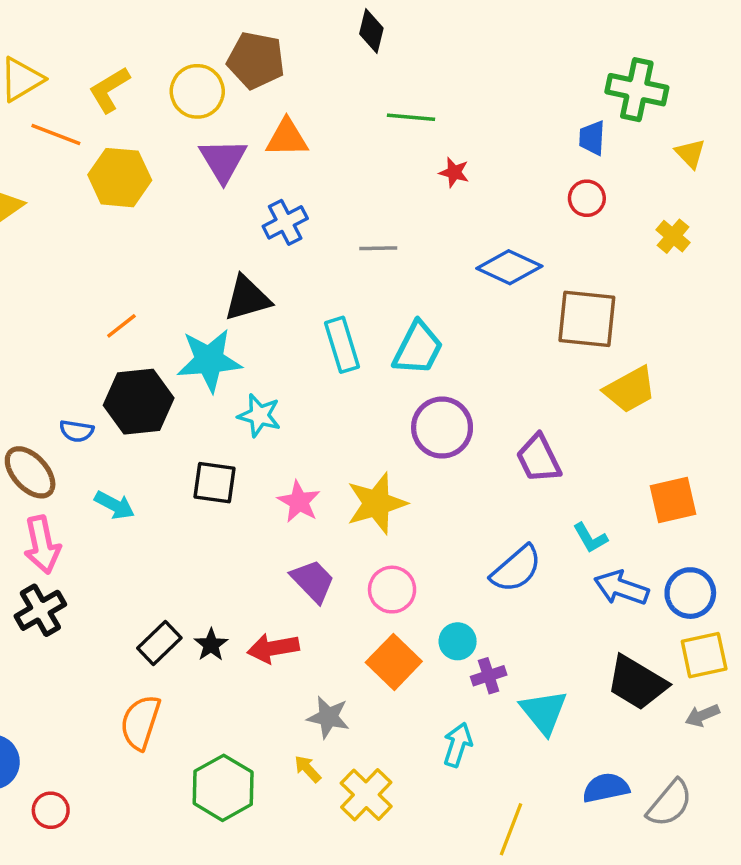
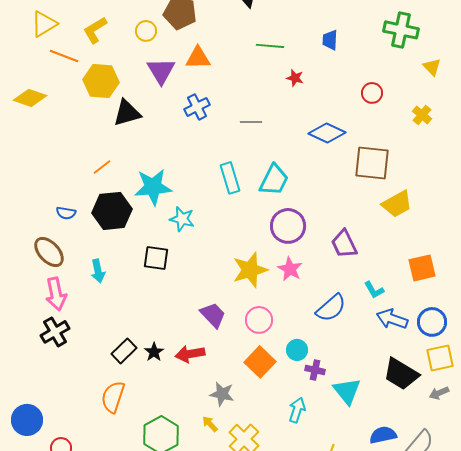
yellow circle: (197, 91) -> (146, 31), size x0.7
blue trapezoid: (592, 138) -> (330, 40), moved
black triangle: (247, 298) -> (127, 113), moved
blue semicircle: (77, 431) -> (66, 213), moved
pink star: (299, 502) -> (290, 269), moved
cyan arrow: (115, 505) -> (98, 271), turned 50
purple cross: (489, 676) -> (315, 370), turned 30

